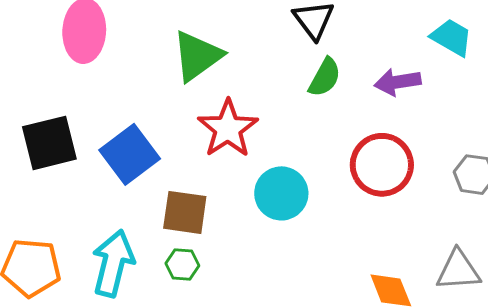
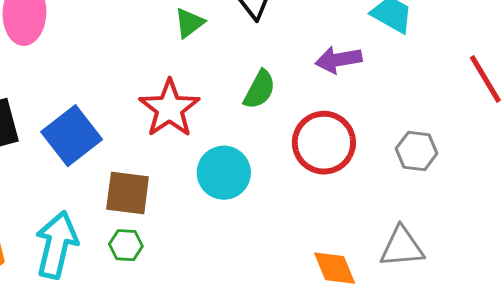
green triangle: (197, 56) -> (189, 23), moved, size x0.6
green semicircle: (325, 77) -> (259, 90), moved

